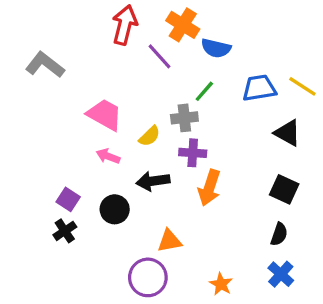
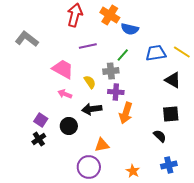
purple line: (160, 56) -> (88, 46), moved, turned -60
yellow semicircle: (150, 136) -> (90, 82), turned -80
black square: (284, 189) -> (171, 114), turned -30
black semicircle: (279, 234) -> (160, 136), moved, turned -64
blue cross: (281, 274) -> (169, 165), turned 35

